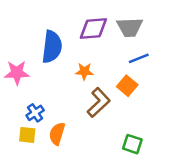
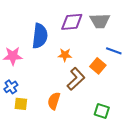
blue line: (139, 58) -> (114, 51), moved, turned 42
blue cross: (35, 113) -> (11, 87), moved
orange semicircle: (57, 134) -> (54, 101), moved

